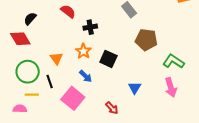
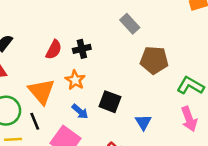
red semicircle: (68, 11) -> (54, 50), moved, turned 84
orange triangle: (56, 58) -> (42, 91), size x1.6
black square: (108, 59) -> (110, 102), moved

